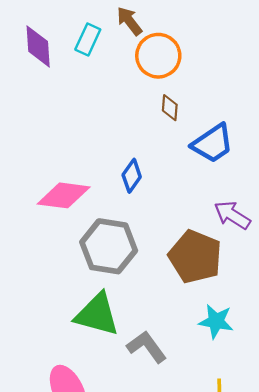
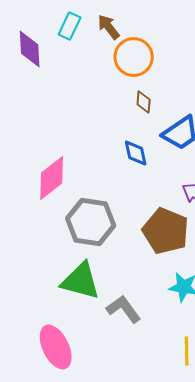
cyan rectangle: (88, 39) -> (70, 26), moved
blue diamond: (132, 176) -> (136, 153), moved, turned -48
pink diamond: (64, 195) -> (52, 178), turned -45

